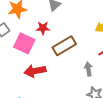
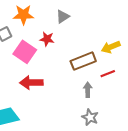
brown rectangle: (64, 46) -> (83, 61), moved

